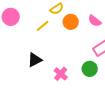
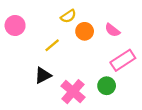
yellow line: (43, 26) -> (52, 45), moved
pink cross: (61, 74) -> (73, 92), size x1.5

